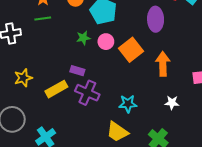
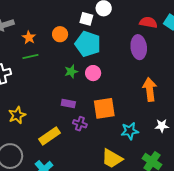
orange square: (131, 50) -> (104, 108), moved, turned 35
yellow rectangle: (56, 89) -> (50, 136), moved
purple cross: (87, 93) -> (80, 124), size x0.6
cyan star: (128, 104) -> (130, 131), moved

